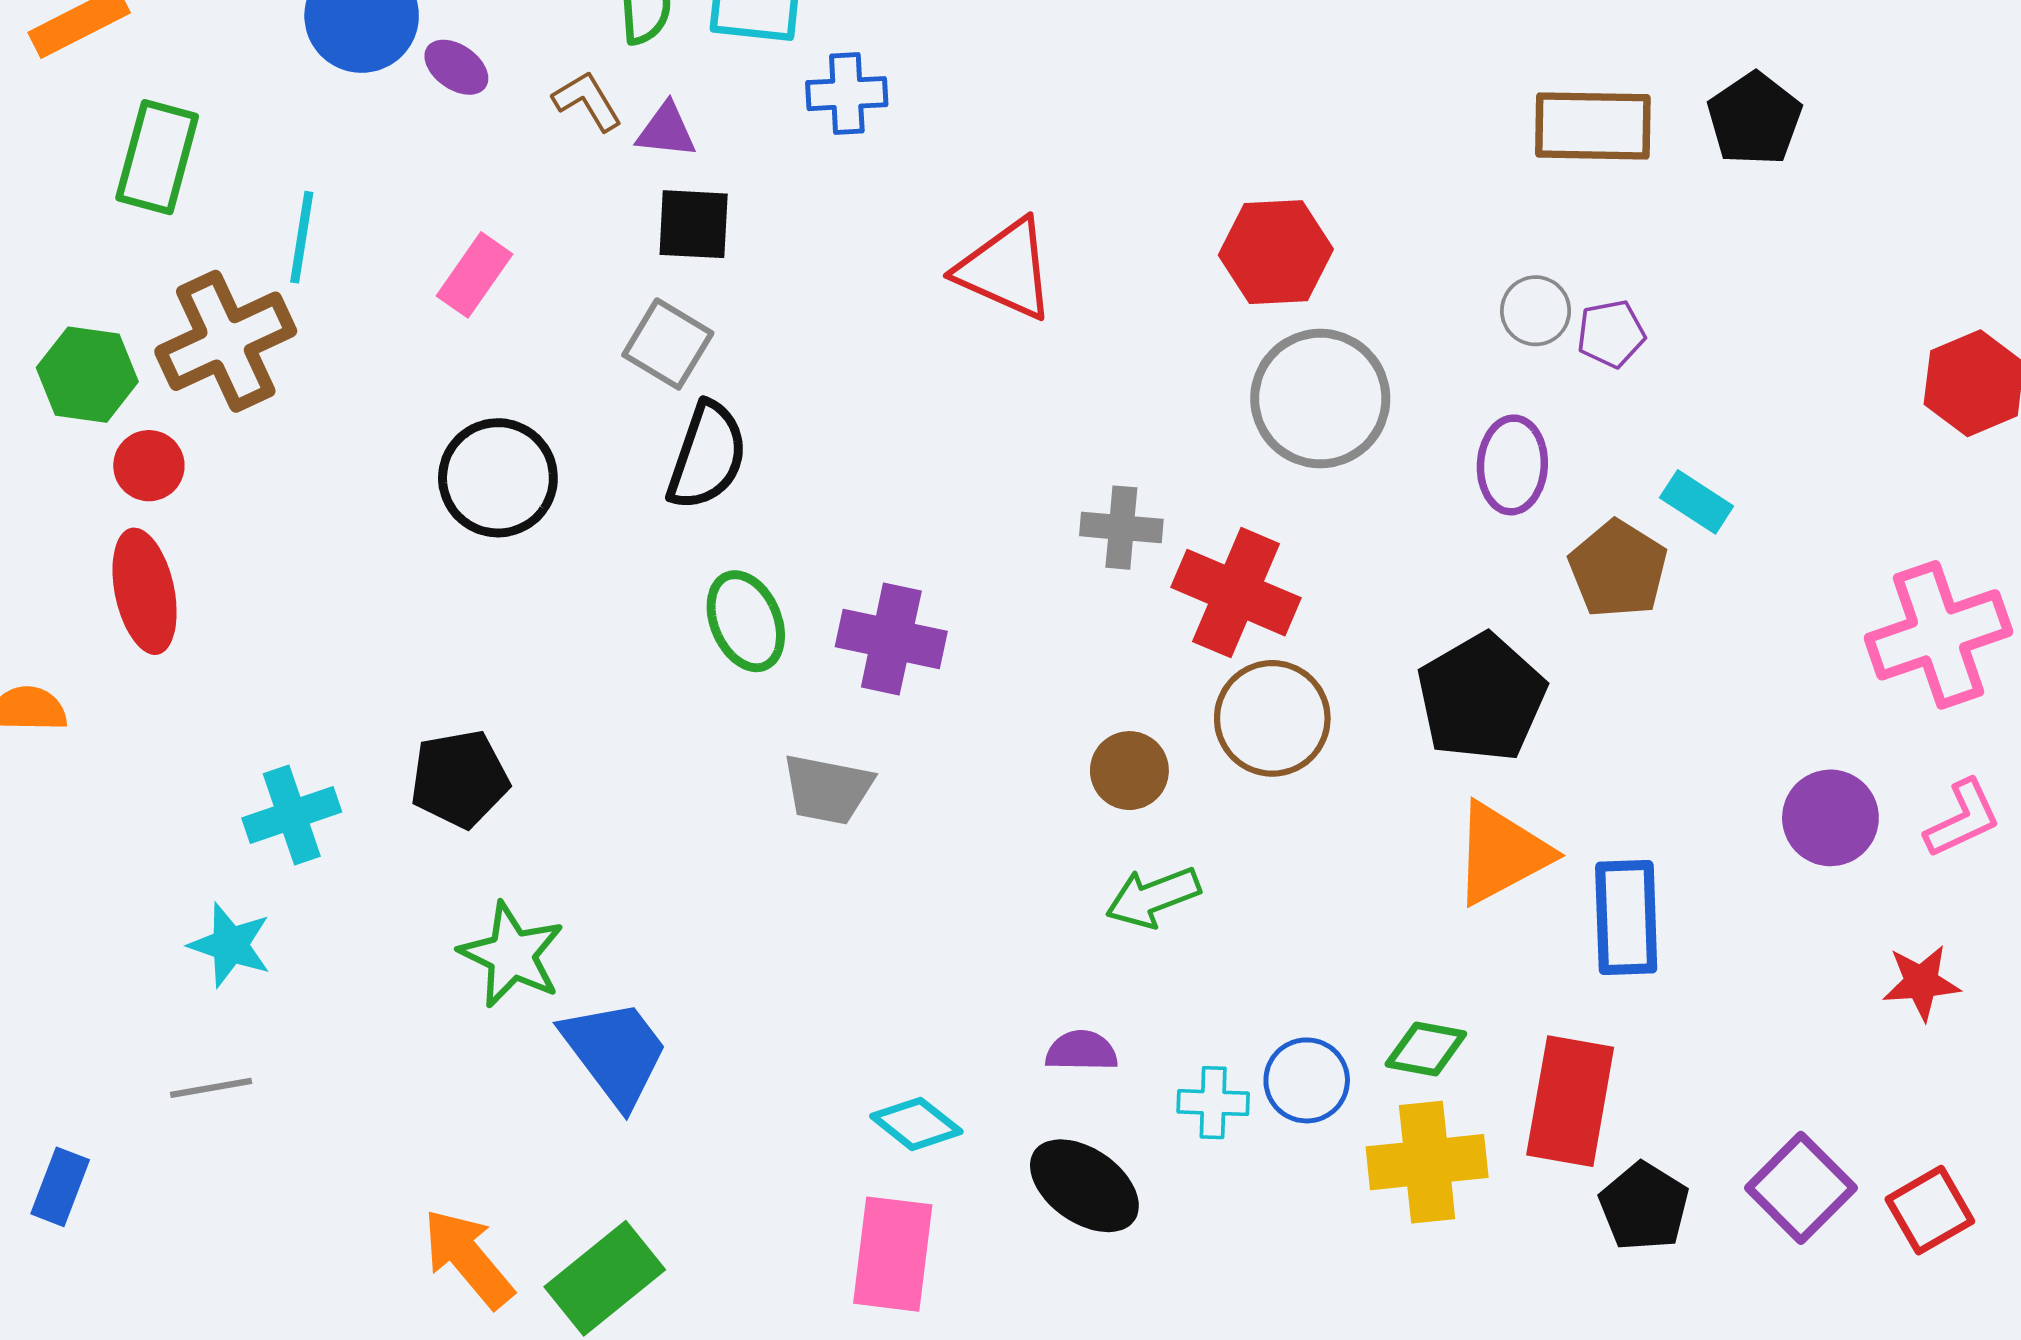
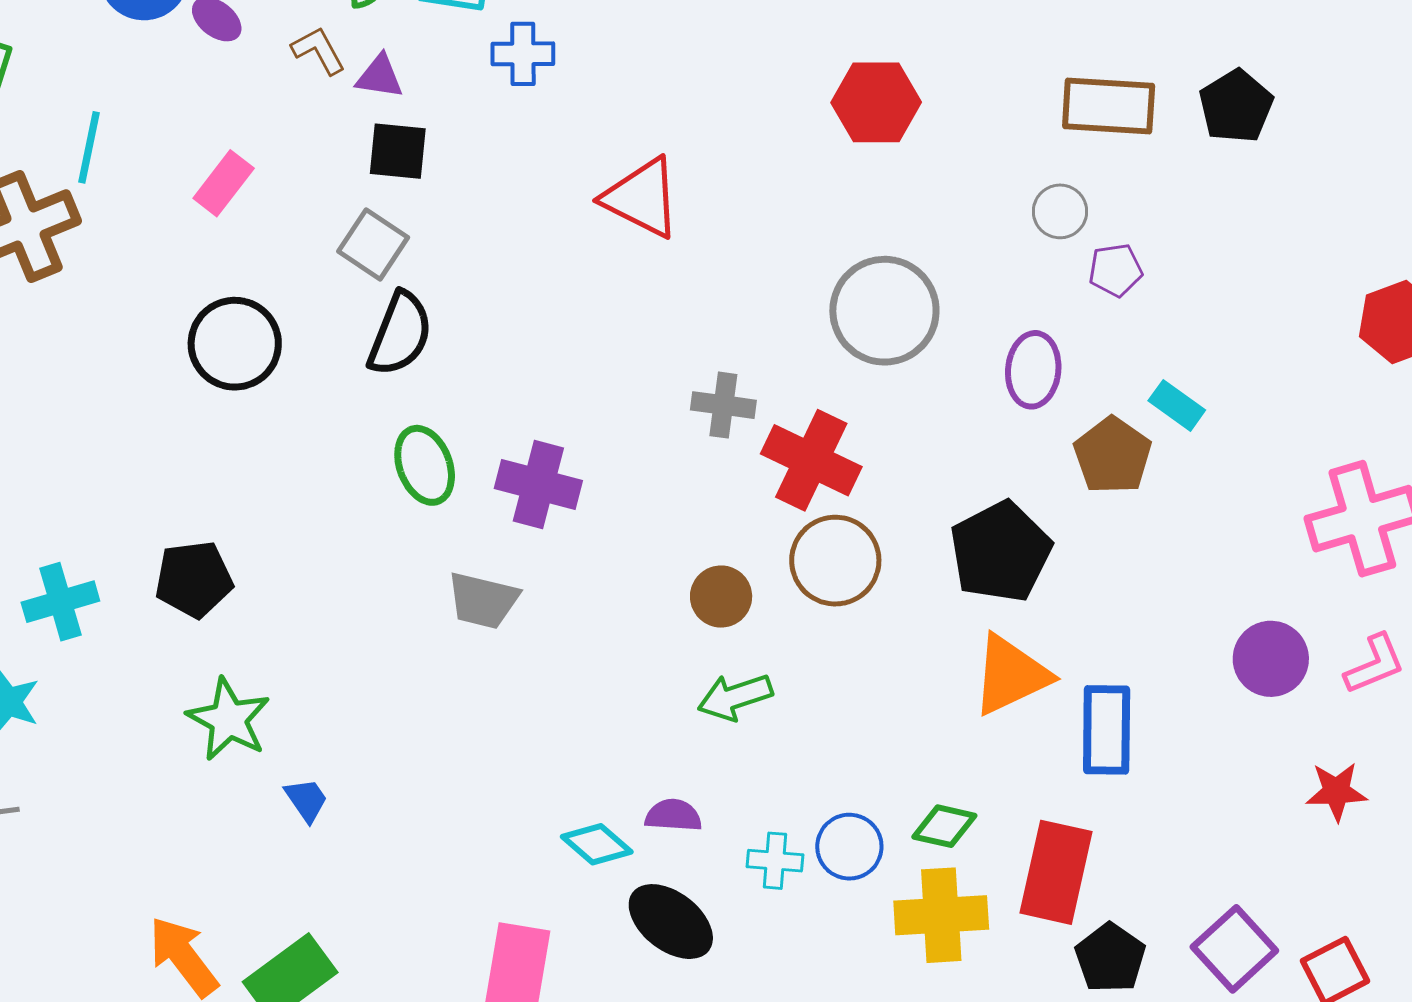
red hexagon: (1276, 252) -> (876, 102), moved
gray circle: (1536, 311) -> (1060, 211), moved
blue trapezoid: (615, 1052) -> (306, 800), size x0.5
cyan diamond: (916, 1124) -> (597, 844), moved

